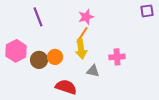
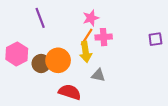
purple square: (147, 11) -> (155, 39), moved
orange circle: (55, 57) -> (58, 60), size x1.5
pink cross: (117, 57) -> (104, 37), moved

